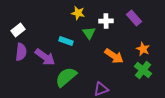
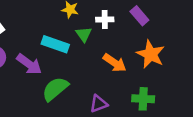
cyan rectangle: (66, 41) -> (55, 44), size x1.5
orange star: (143, 49) -> (151, 54), size x1.6
green cross: (143, 70) -> (143, 99), moved, turned -36

